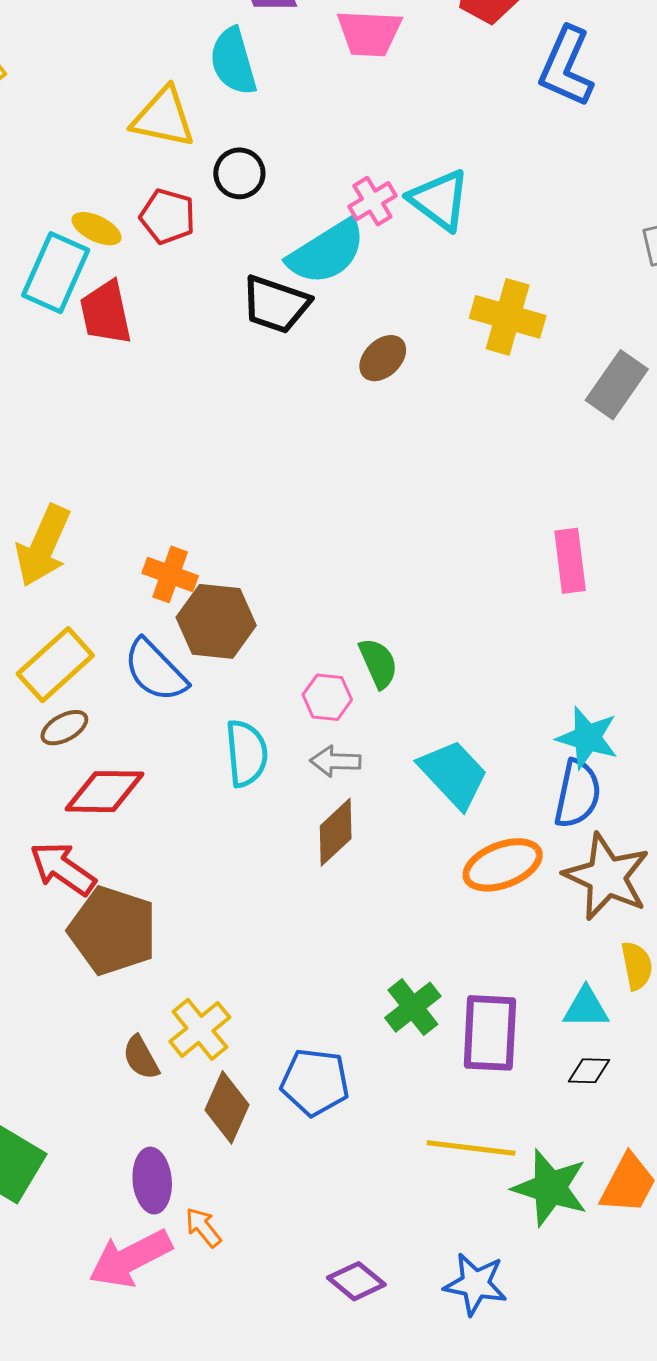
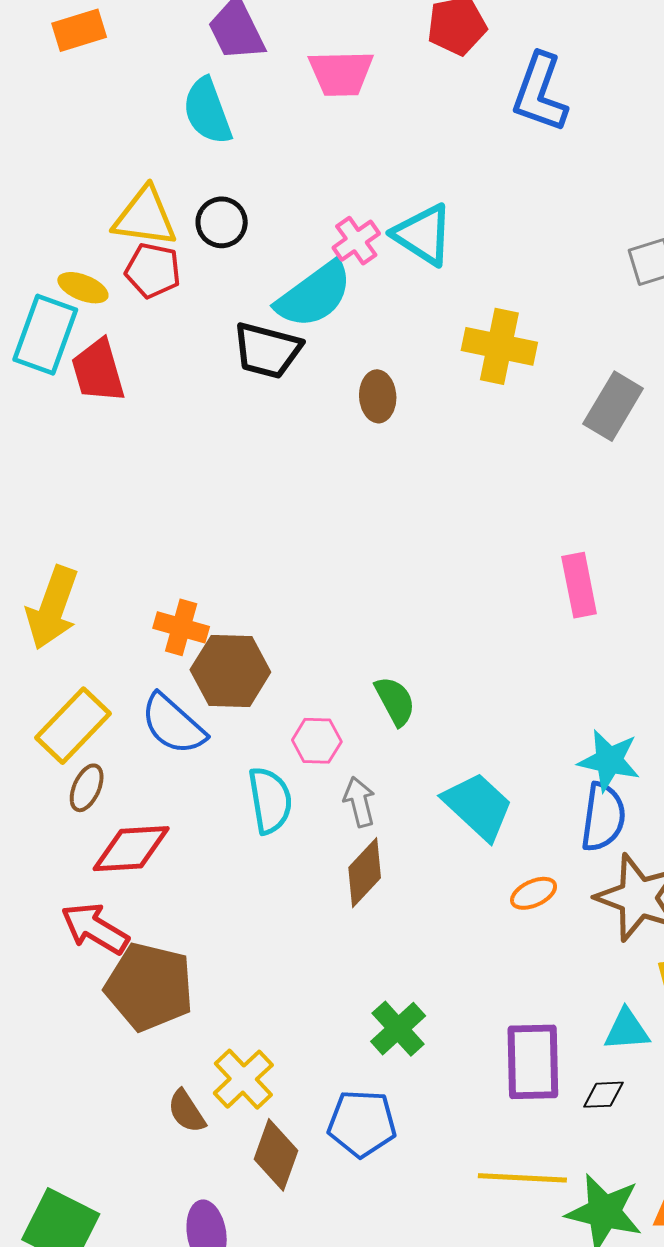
yellow triangle: (163, 117) -> (145, 217), moved
brown ellipse: (383, 358) -> (378, 396), turned -45
pink hexagon: (327, 697) -> (317, 741), moved
brown ellipse: (64, 728) -> (87, 788), turned -33
gray arrow: (335, 761) -> (359, 802), turned 78
orange ellipse: (503, 865) -> (534, 893), size x0.6
green cross: (413, 1007) -> (398, 1029), moved
black diamond: (589, 1071) -> (603, 1095), moved

